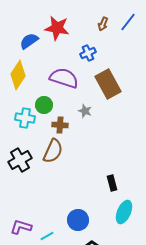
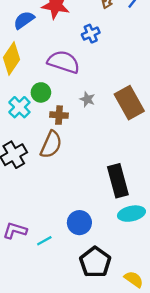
brown rectangle: (108, 84) -> (129, 103), moved
cyan cross: (25, 118) -> (19, 107), turned 36
black rectangle: (112, 183) -> (118, 181), size x1.8
cyan ellipse: (124, 212) -> (131, 214), turned 55

